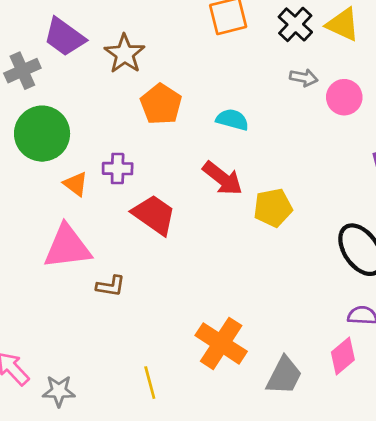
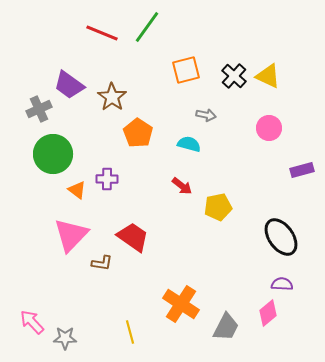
gray arrow: (304, 78) -> (206, 115), moved
red arrow: (223, 178) -> (182, 186), size x0.7
red trapezoid: (154, 215) -> (133, 237), moved
pink triangle: (67, 247) -> (71, 235), turned -39

